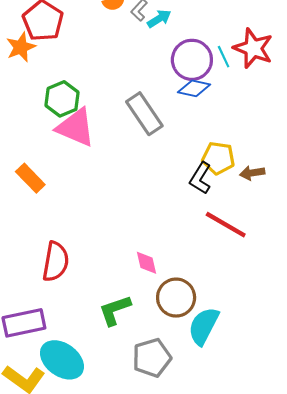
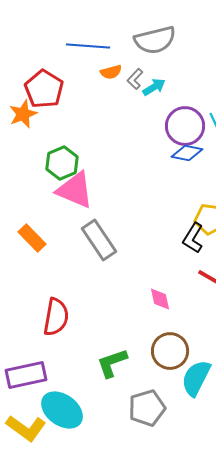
gray rectangle: (144, 114) -> (99, 240), moved
pink diamond: (146, 263) -> (160, 299), moved

